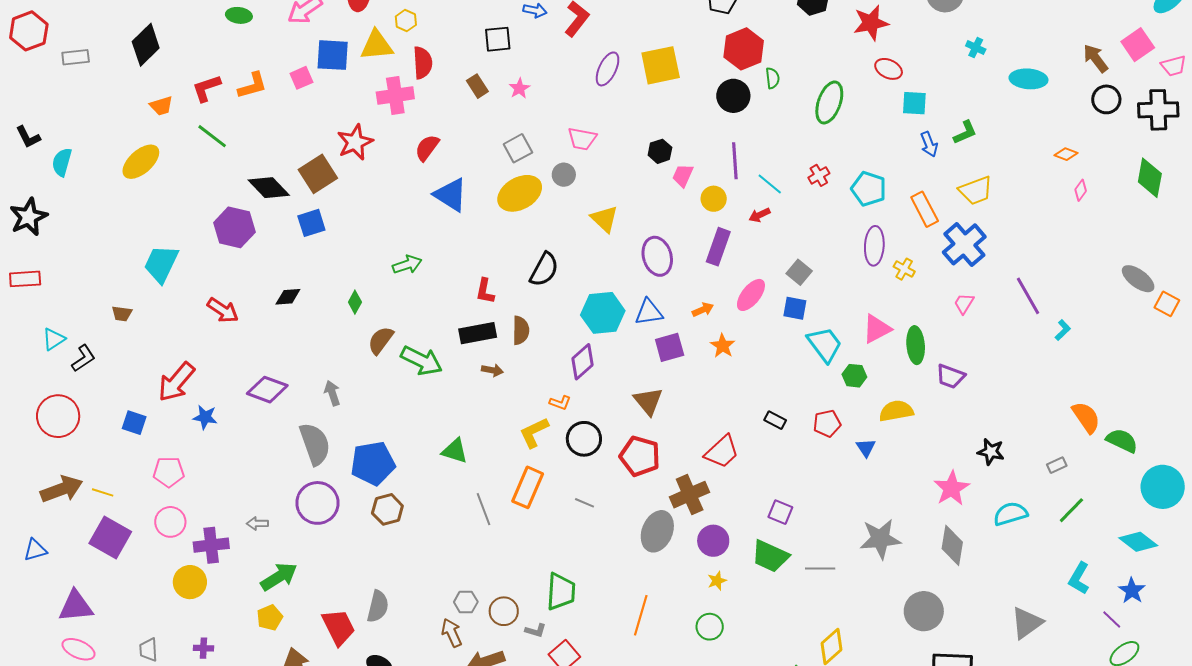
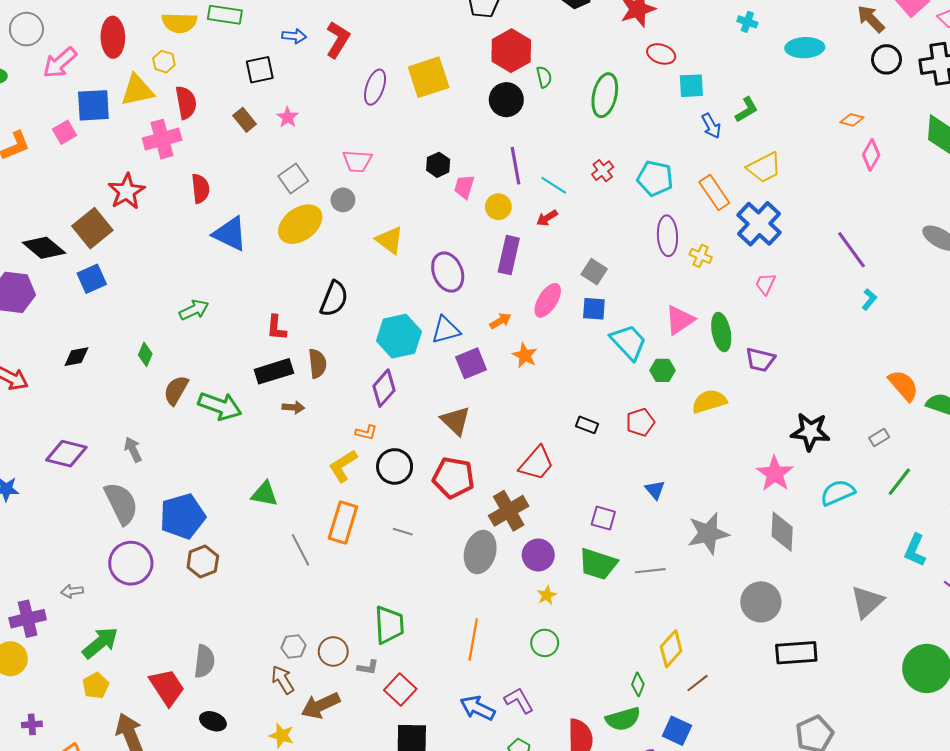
red semicircle: (427, 148) -> (200, 189), turned 144
pink diamond: (1081, 190) -> (871, 155), size x1.4
purple line: (1028, 296) -> (851, 250), moved
blue triangle: (866, 448) -> (655, 490), moved
black star: (991, 452) -> (810, 432), size x1.4

